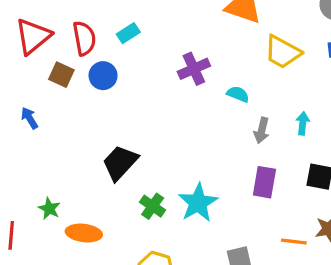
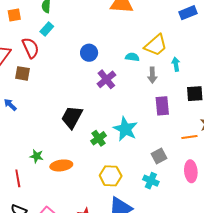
cyan rectangle: (128, 33) -> (47, 29), moved
yellow trapezoid: (282, 52) -> (156, 45), moved, turned -55
purple cross: (194, 69) -> (106, 79), moved
blue circle: (103, 76) -> (89, 53), moved
green cross: (153, 206) -> (99, 138), turned 35

